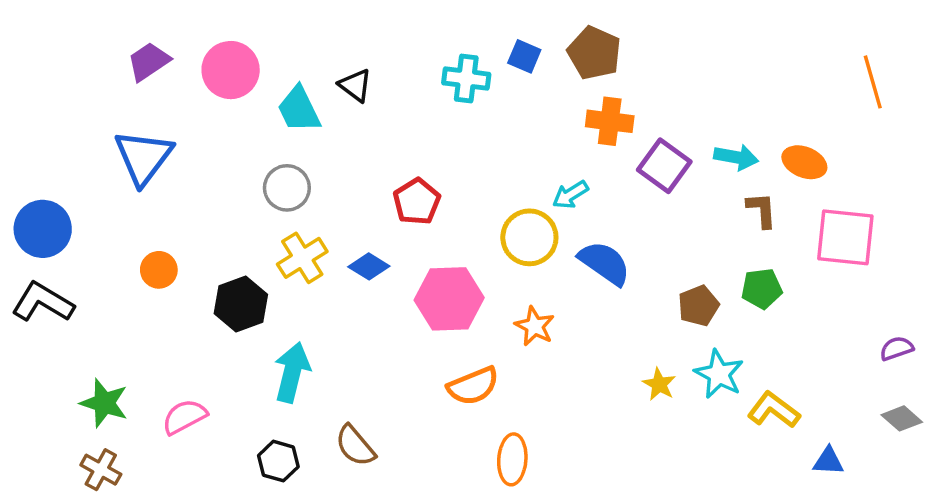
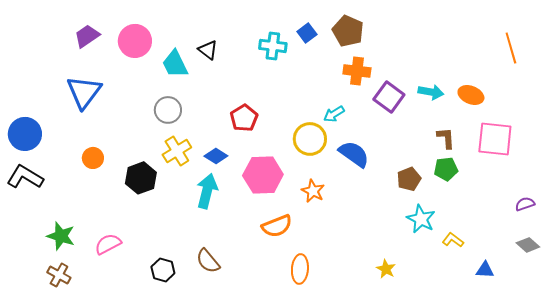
blue square: (524, 56) -> (307, 33), turned 30
brown L-shape: (762, 210) -> (446, 138), moved
cyan arrow: (292, 372) -> (207, 191), moved
yellow star: (659, 384) -> (386, 269), moved
yellow L-shape: (774, 410) -> (453, 240), size x0.7

